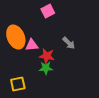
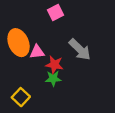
gray arrow: (69, 43) -> (80, 50), size x1.5
yellow square: (18, 84) -> (21, 97), turned -35

